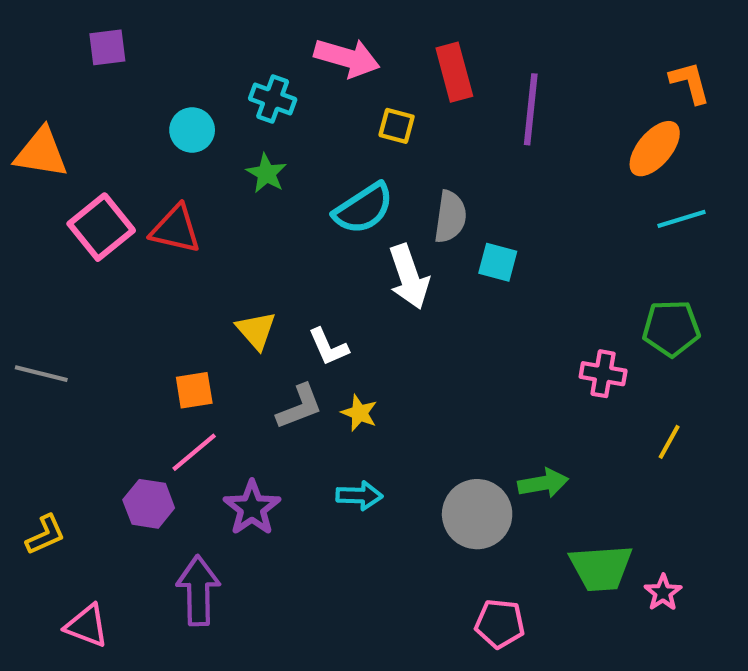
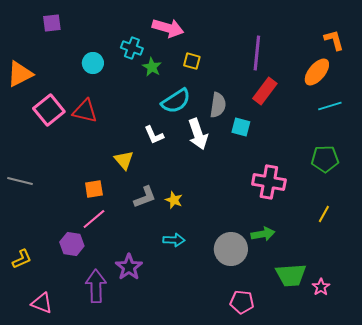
red rectangle: (454, 72) -> (265, 91), moved, turned 52
orange triangle: (41, 153) -> (20, 74), turned -36
green star: (266, 173) -> (152, 67), moved
white L-shape: (328, 347) -> (154, 135), moved
pink cross: (603, 374) -> (269, 182), moved, size x1.5
purple star: (252, 508) -> (129, 267), moved

